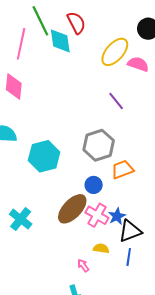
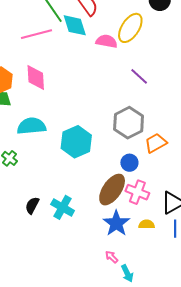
pink line: (21, 44) -> (37, 34), turned 72
pink semicircle: (138, 64) -> (107, 41), moved
blue star: (117, 216) -> (116, 223), moved, size x1.5
pink arrow: (83, 266) -> (112, 257), moved

